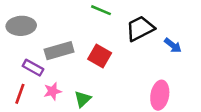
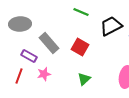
gray rectangle: (59, 51) -> (49, 43), turned 65
green triangle: (83, 99) -> (84, 79), moved

